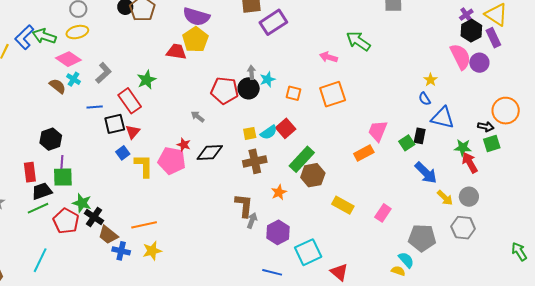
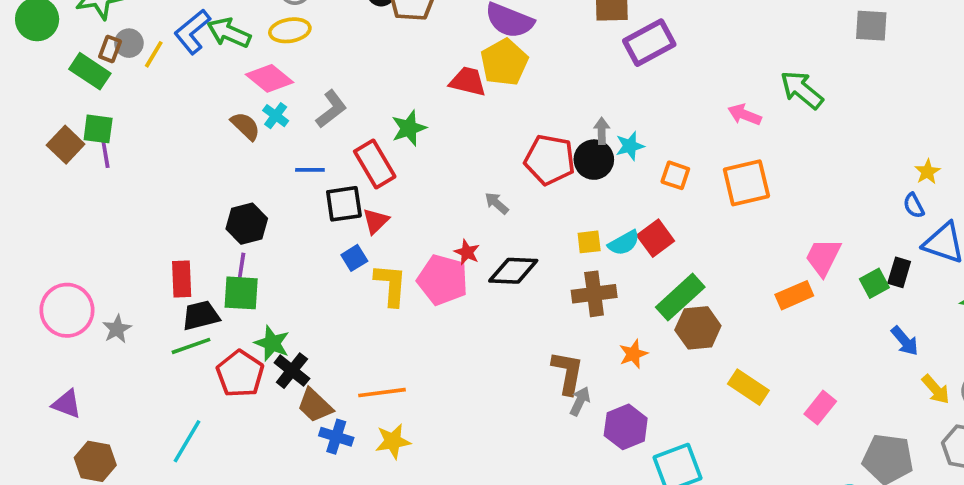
black hexagon: (51, 139) -> (247, 224), moved
blue arrow: (426, 173) -> (905, 341), size x0.7

